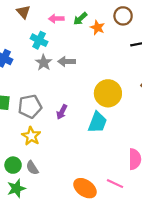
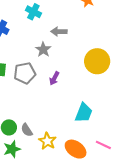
gray star: (44, 63) -> (43, 50), moved
cyan trapezoid: (97, 122) -> (84, 113), moved
yellow star: (31, 136) -> (47, 141), moved

